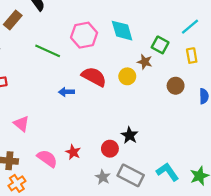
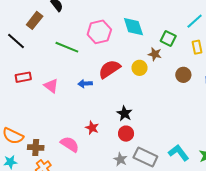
red semicircle: (94, 77) -> (109, 69), turned -60
pink triangle: (21, 124) -> (51, 86), moved
black star: (130, 135) -> (124, 113), moved
red star: (73, 152) -> (92, 128), moved

